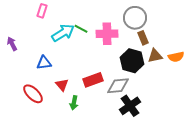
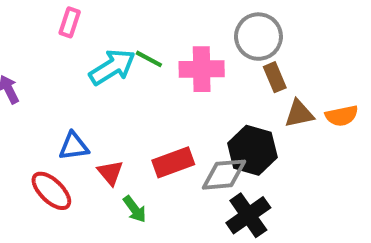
black hexagon: (132, 61) -> (252, 150), moved
blue triangle: (44, 63) -> (74, 146), moved
green arrow: (74, 103) -> (135, 209), turned -48

